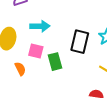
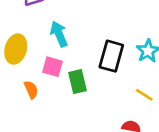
cyan arrow: (40, 26) -> (59, 34), turned -114

